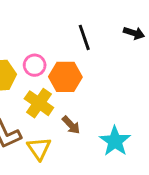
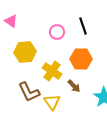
pink circle: (35, 65) -> (57, 32), moved
orange hexagon: (65, 77) -> (81, 59), moved

